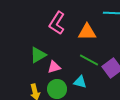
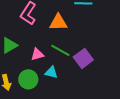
pink triangle: (54, 67) -> (37, 54), moved

